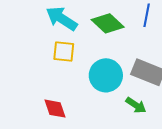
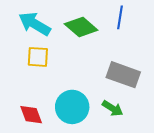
cyan circle: (106, 75) -> (72, 107), moved

